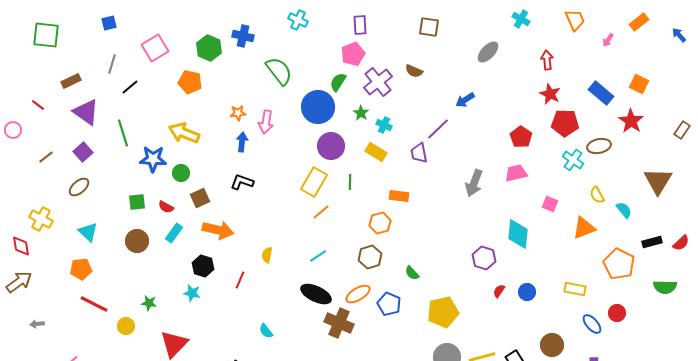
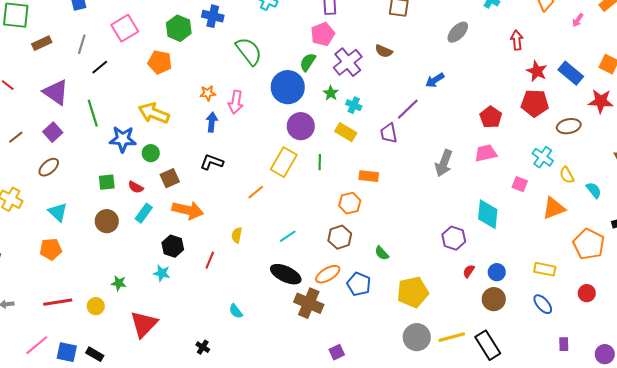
brown rectangle: (71, 81) -> (42, 43), moved
red star: (550, 94) -> (537, 71), moved
red star: (631, 121) -> (601, 101), turned -30
cyan cross: (573, 160) -> (543, 157), moved
orange line: (321, 212) -> (256, 192), moved
red line: (94, 304) -> (58, 302), moved, turned -36
blue ellipse: (592, 324) -> (543, 304), moved
brown circle: (552, 345) -> (494, 299), moved

